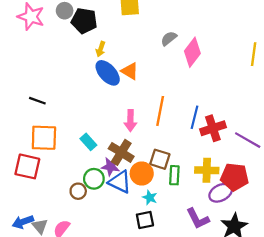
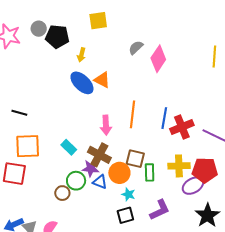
yellow arrow: (101, 49) -> (81, 55), moved
blue triangle: (120, 182) -> (100, 182), size x0.7
purple L-shape: (198, 219) -> (160, 210), moved, turned -85

